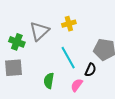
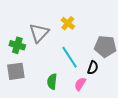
yellow cross: (69, 24) -> (68, 23), turned -32

